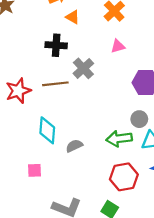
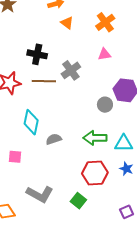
black cross: (56, 45) -> (37, 54), moved
gray circle: (139, 119) -> (105, 105), moved

